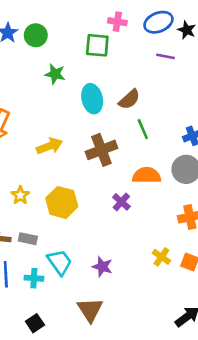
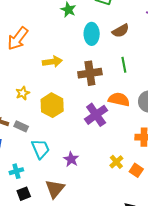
brown semicircle: (129, 99) -> (121, 31), moved
purple cross: (121, 202) -> (96, 115), size x1.6
cyan cross: (34, 278) -> (16, 171), moved, turned -32
black square: (35, 323) -> (24, 194), moved

